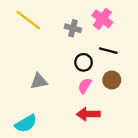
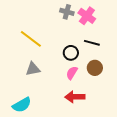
yellow line: (28, 20) -> (31, 39), moved
gray cross: (73, 28) -> (67, 12), moved

